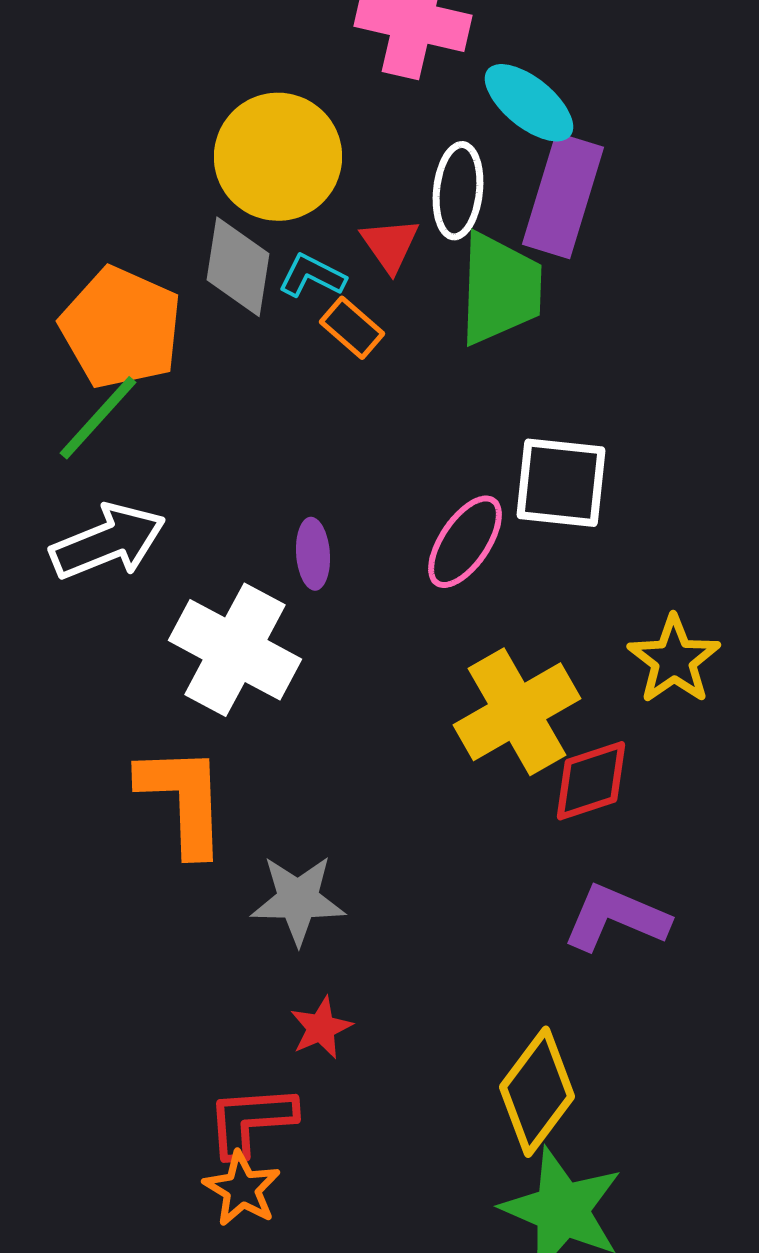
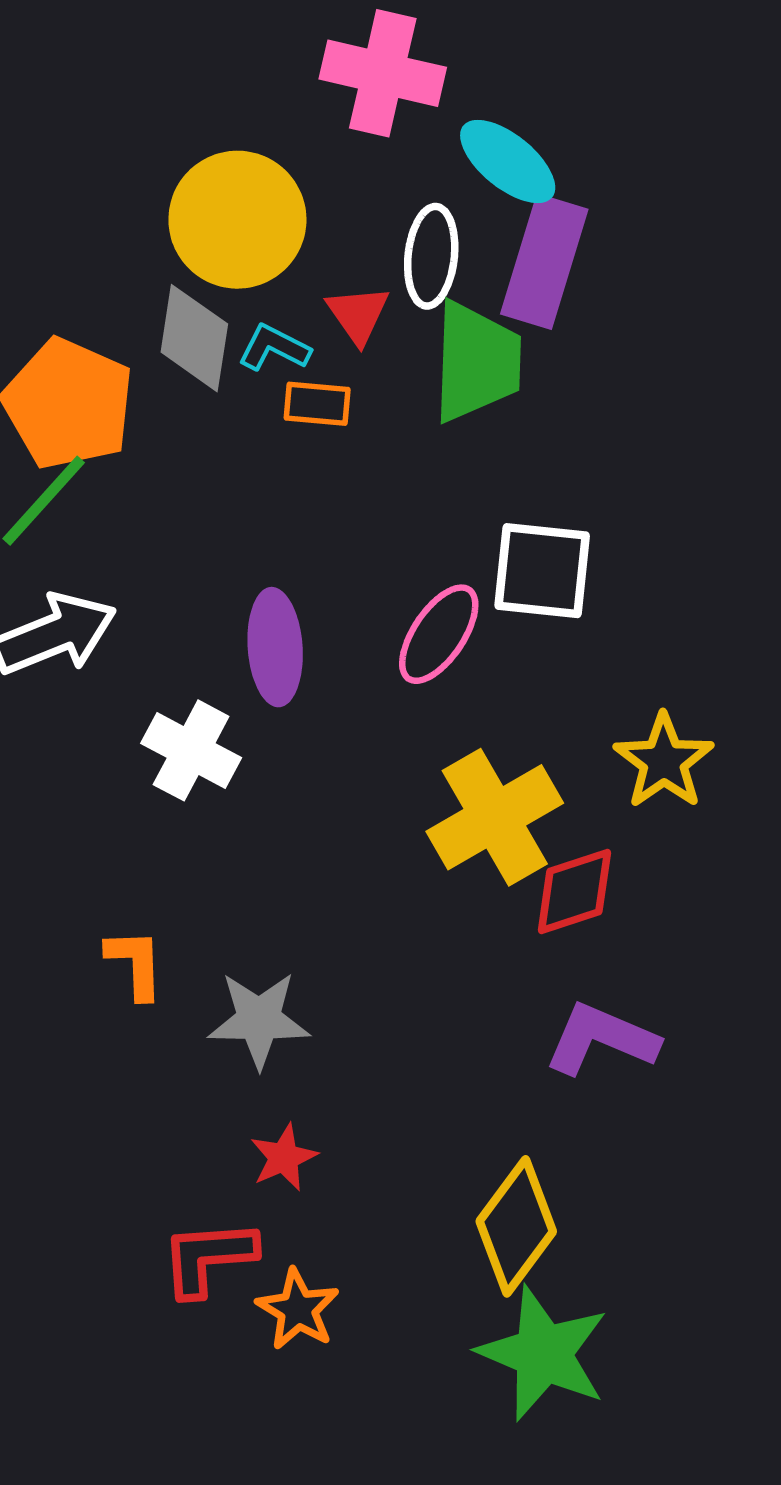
orange rectangle: (352, 328) -> (317, 404), turned -36
purple ellipse: (313, 554) -> (275, 647), size x1.5
white cross: (235, 650) -> (191, 750), size x0.7
orange L-shape: (183, 800) -> (135, 964), moved, size x0.6
orange star: (242, 1189) -> (298, 1309), moved

